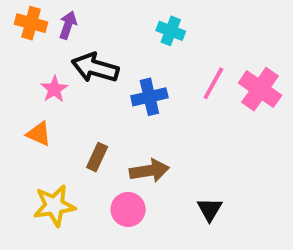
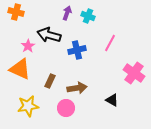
purple arrow: (68, 25) -> (67, 13), moved
pink cross: (260, 89) -> (134, 73), moved
orange triangle: (39, 134) -> (20, 69), size x1.6
black triangle: (210, 209) -> (112, 100), moved, turned -32

